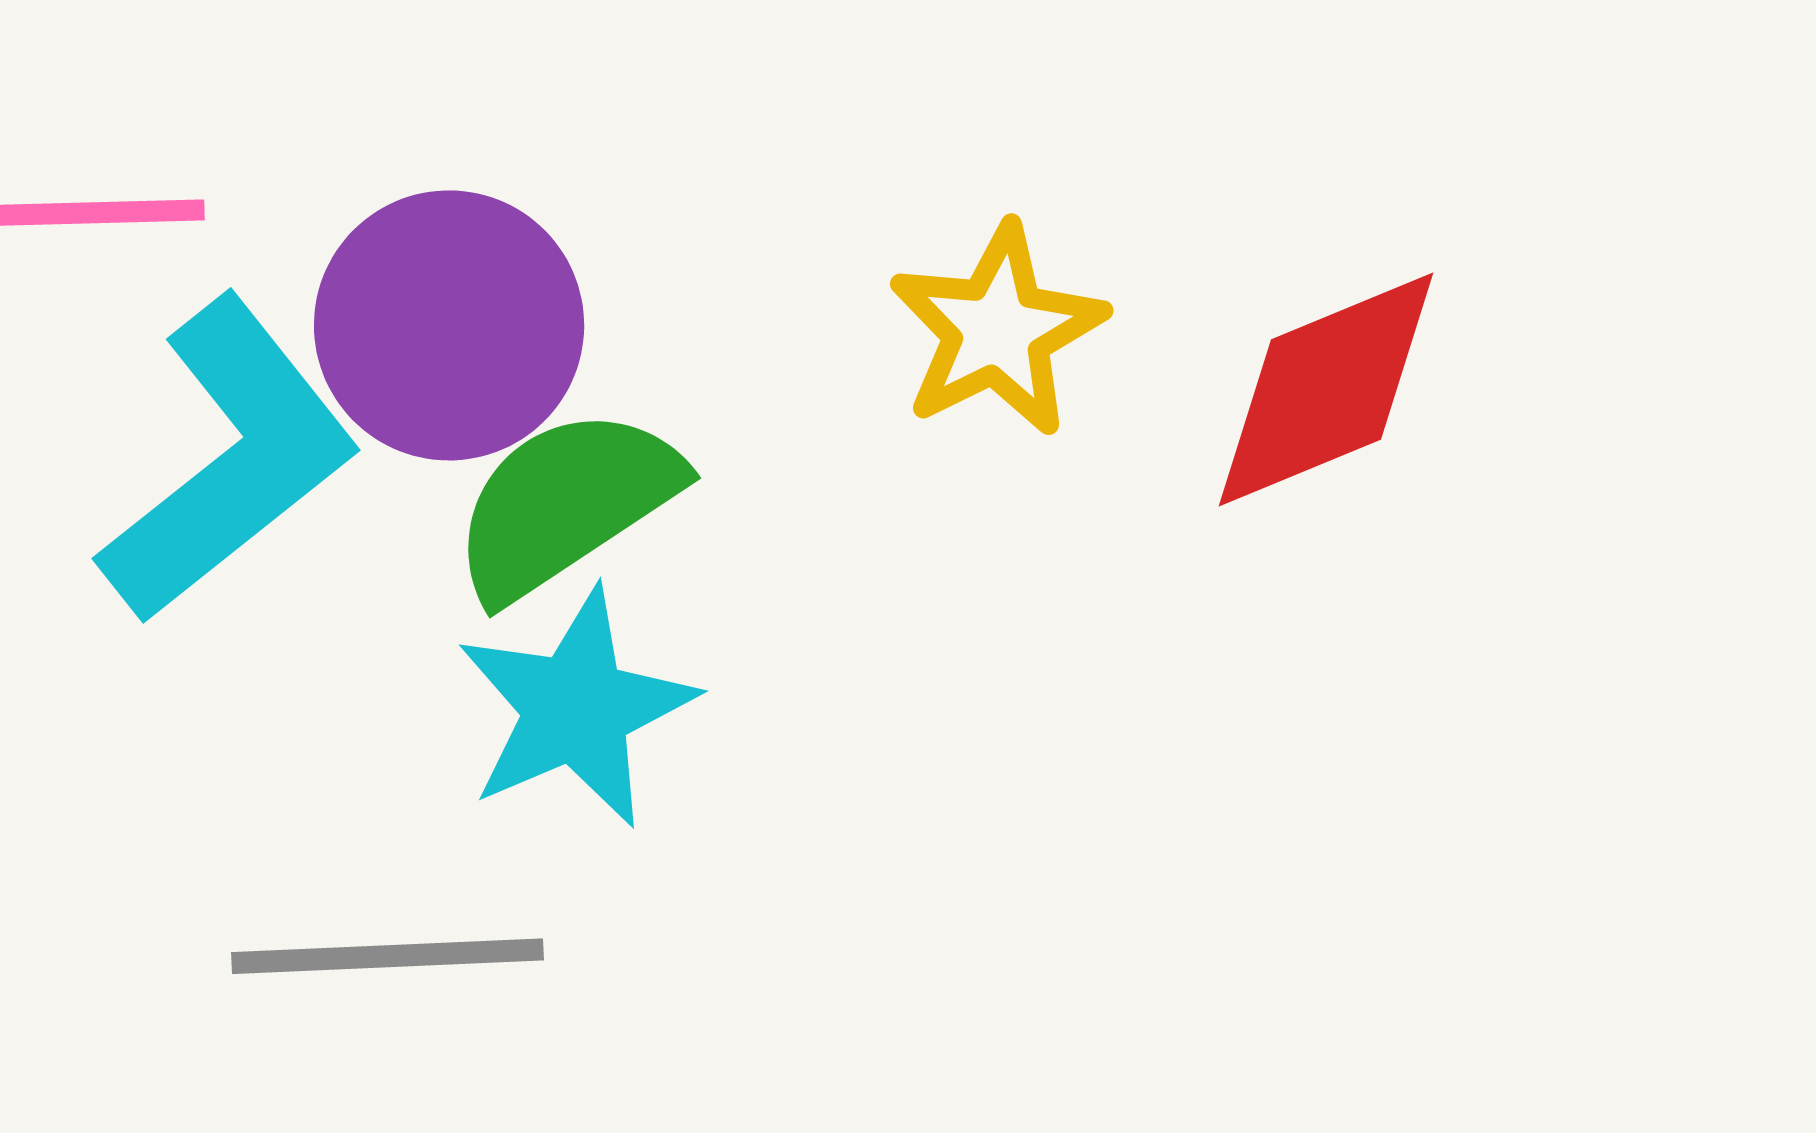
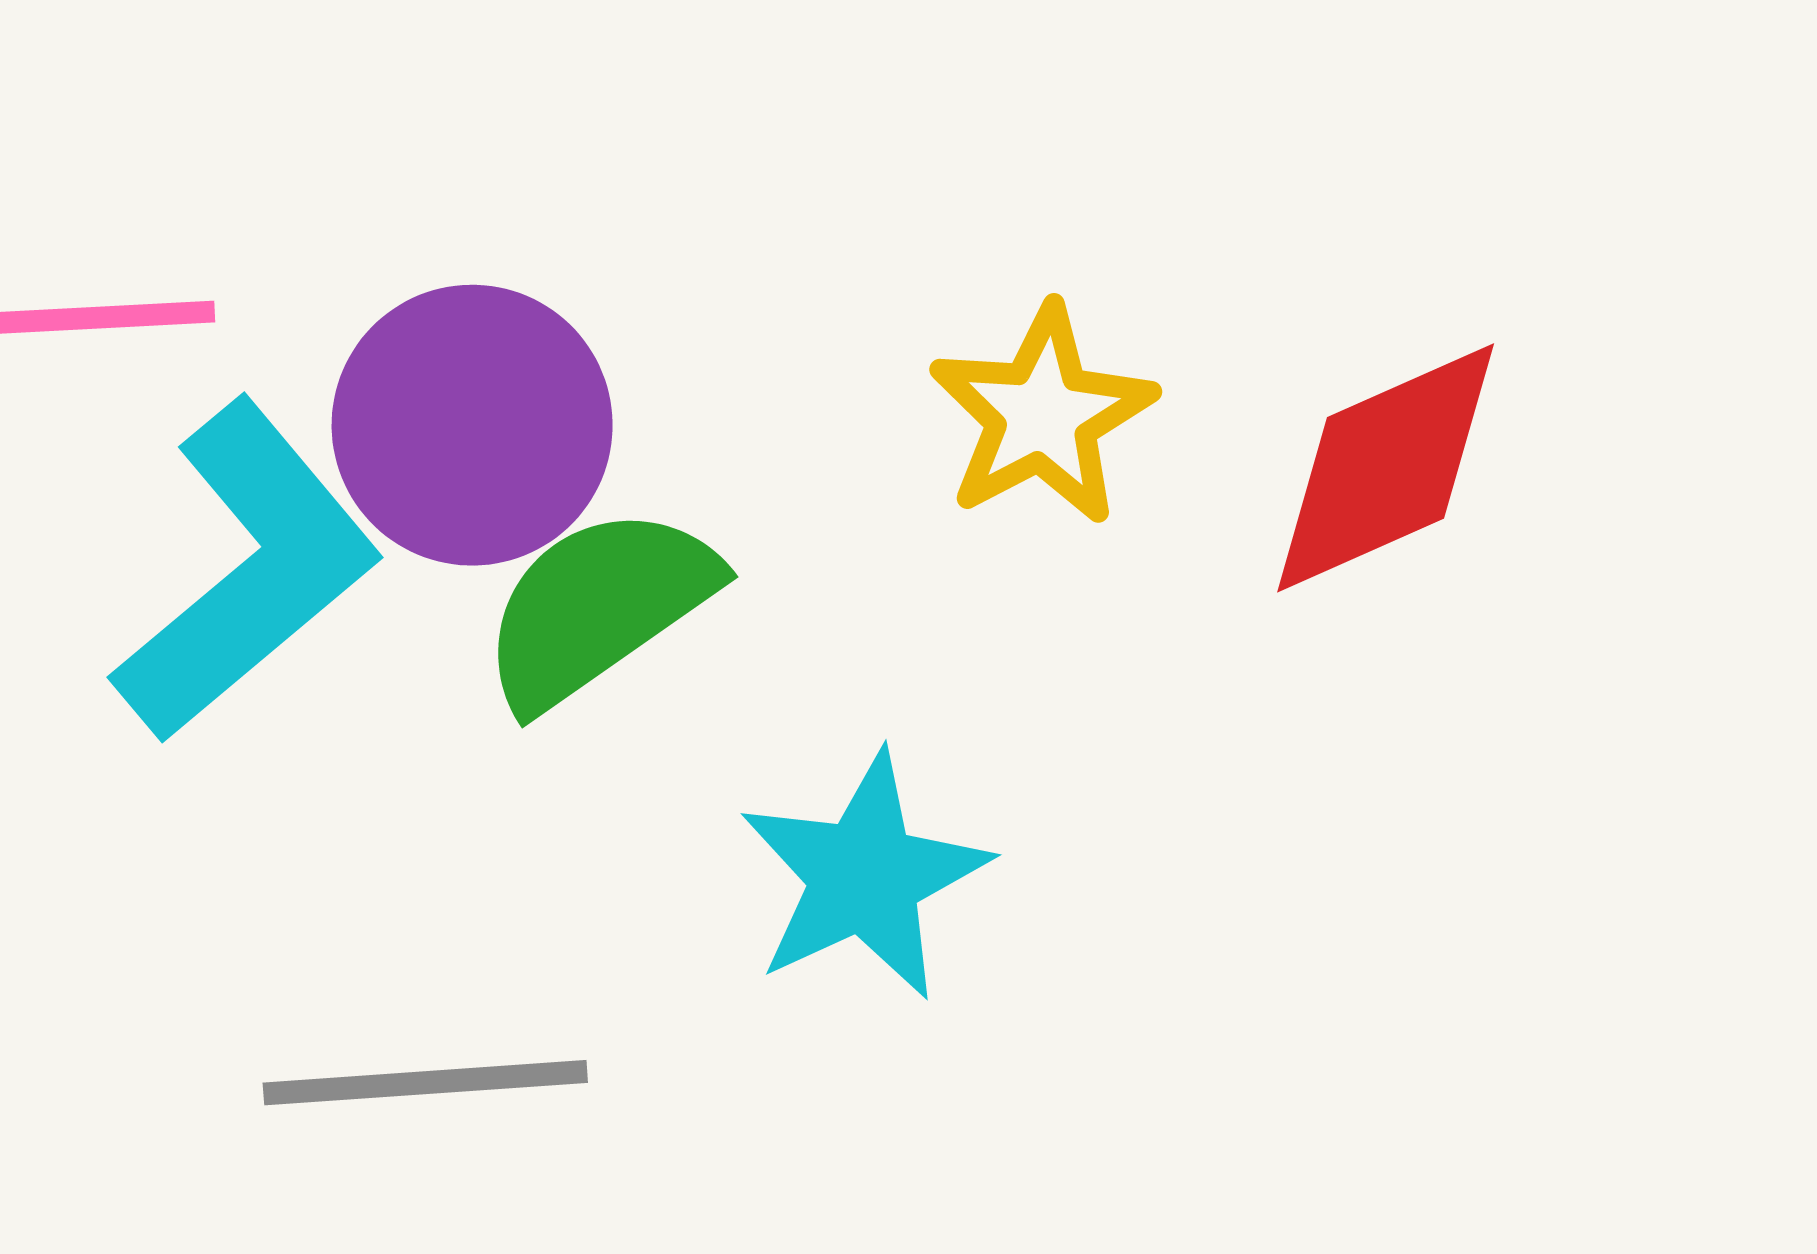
cyan star: (576, 708) -> (864, 876), moved

